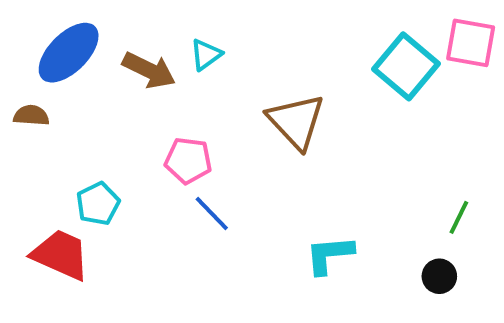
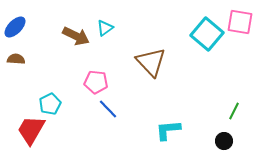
blue ellipse: (69, 53) -> (15, 27), moved, size x0.7
red trapezoid: (61, 255) -> (31, 130), turned -84

